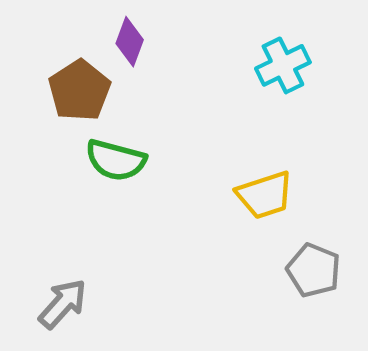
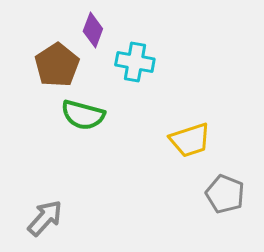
cyan cross: (283, 65) -> (135, 62), moved, turned 36

